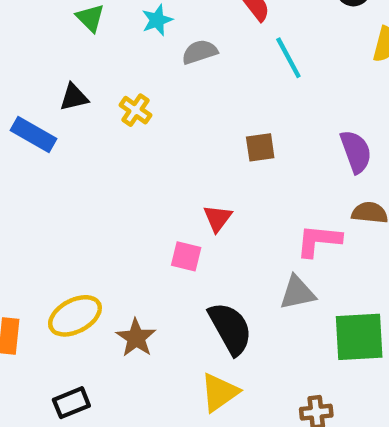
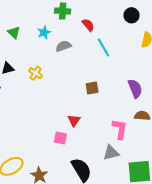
pink L-shape: (319, 241) -> (120, 129), turned 95

